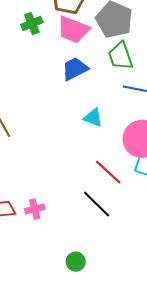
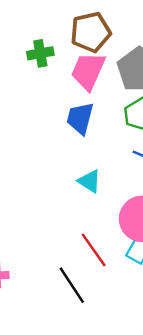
pink trapezoid: (73, 30) -> (88, 71), turned 80
blue trapezoid: (75, 69) -> (80, 118), turned -60

